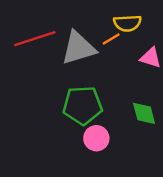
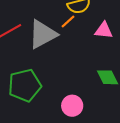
green pentagon: (83, 105) -> (25, 85), moved

